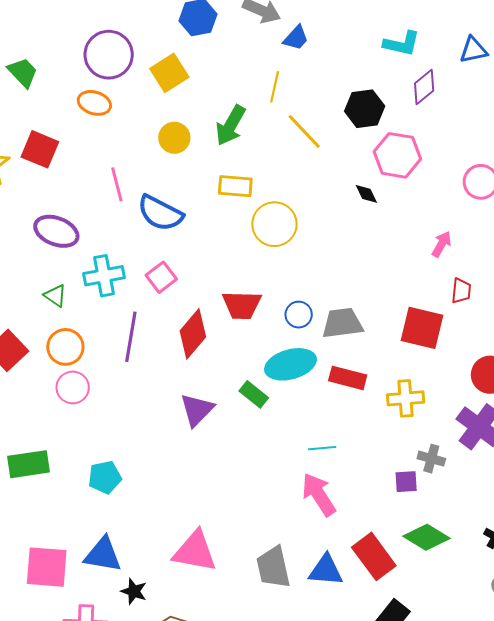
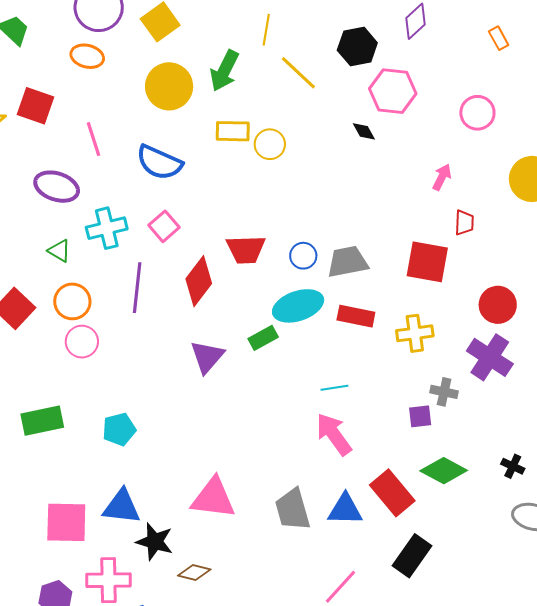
yellow circle: (174, 138) -> (169, 86), size x1.5
pink line: (117, 184) -> (93, 139), moved
yellow circle: (274, 224) -> (270, 144), moved, size x0.7
green rectangle: (254, 394) -> (263, 338), turned -64
black star: (134, 591) -> (155, 542), size x1.4

